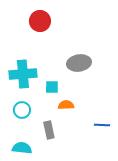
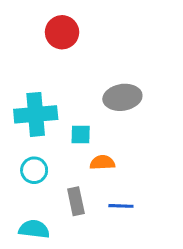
blue line: (102, 125) -> (121, 206), moved

